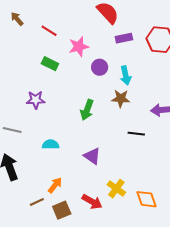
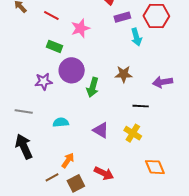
purple circle: (100, 67) -> (72, 70), moved, size x1.6
cyan arrow: (126, 75) -> (136, 37), moved
yellow cross: (116, 189) -> (133, 133), moved

